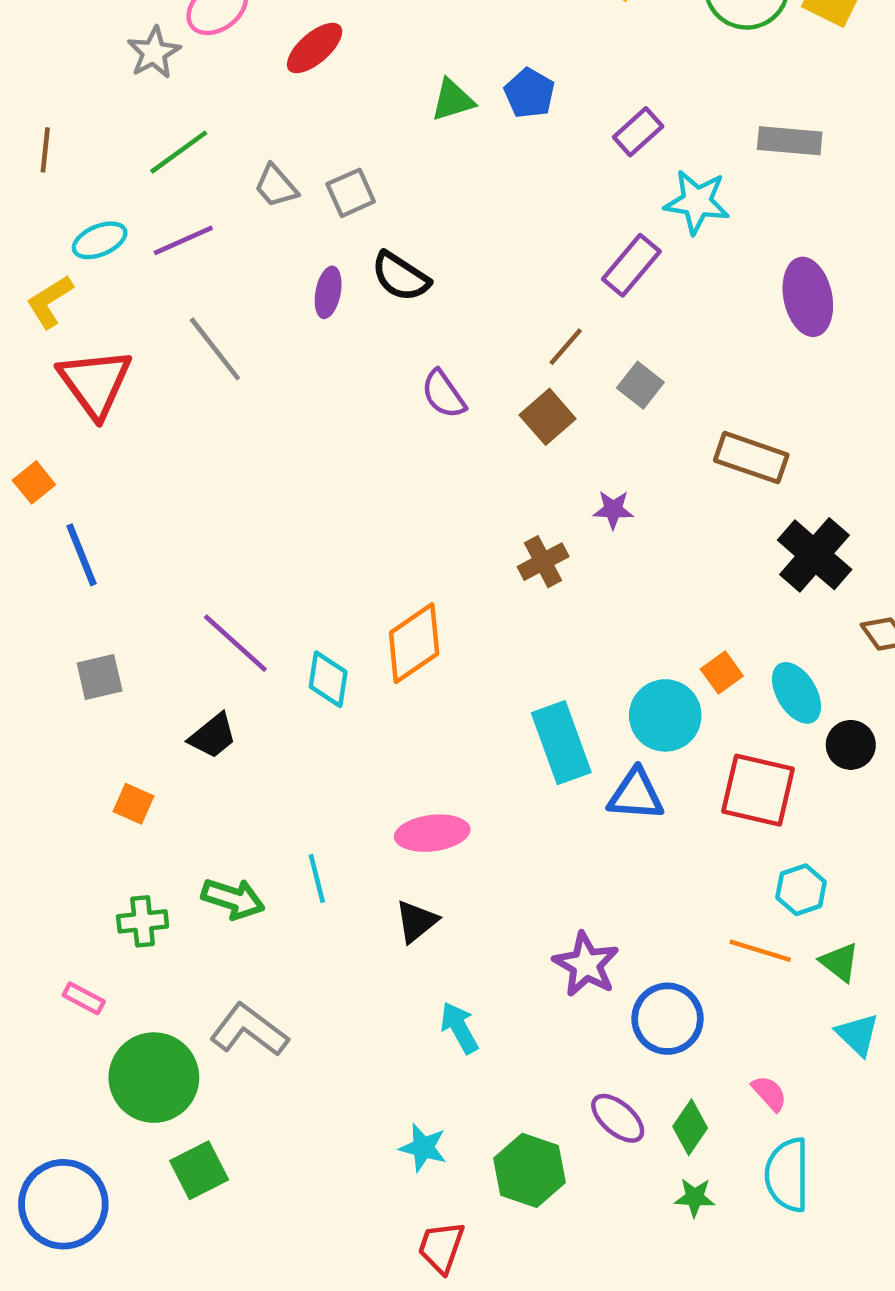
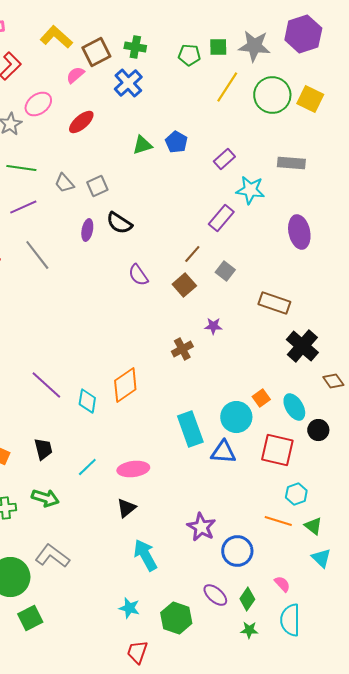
green line: (179, 152) -> (21, 168), turned 44
black trapezoid: (213, 736) -> (43, 449), moved, turned -65
cyan line: (317, 878) -> (87, 467), moved, turned 60
cyan arrow: (459, 1028) -> (145, 555), size x1.4

